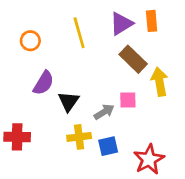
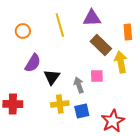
orange rectangle: (152, 21) -> (128, 32), moved
purple triangle: (121, 24) -> (92, 18), turned 30
gray arrow: (104, 112) -> (79, 85), turned -77

